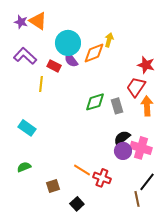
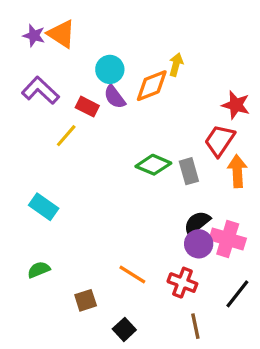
cyan circle: (68, 43) -> (110, 69), size x0.7
yellow line: (41, 84) -> (66, 136), turned 35
green diamond: (95, 102) -> (153, 165), turned 40
red cross: (102, 178) -> (182, 283), moved
brown line: (137, 199) -> (195, 326), moved

